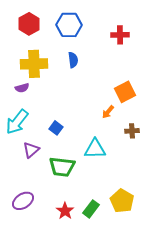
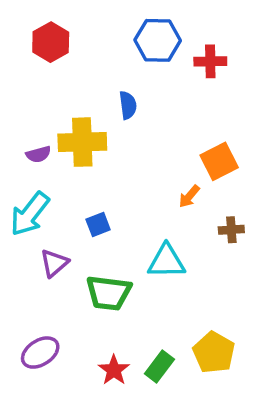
blue hexagon: (69, 25) -> (158, 40), moved
yellow cross: (34, 64) -> (82, 142), moved
blue square: (56, 128) -> (98, 224), turned 32

